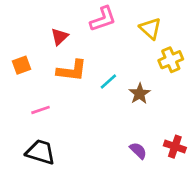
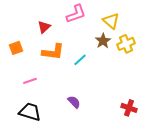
brown star: (140, 94) -> (103, 41), moved
purple semicircle: (138, 151) -> (74, 102), moved

